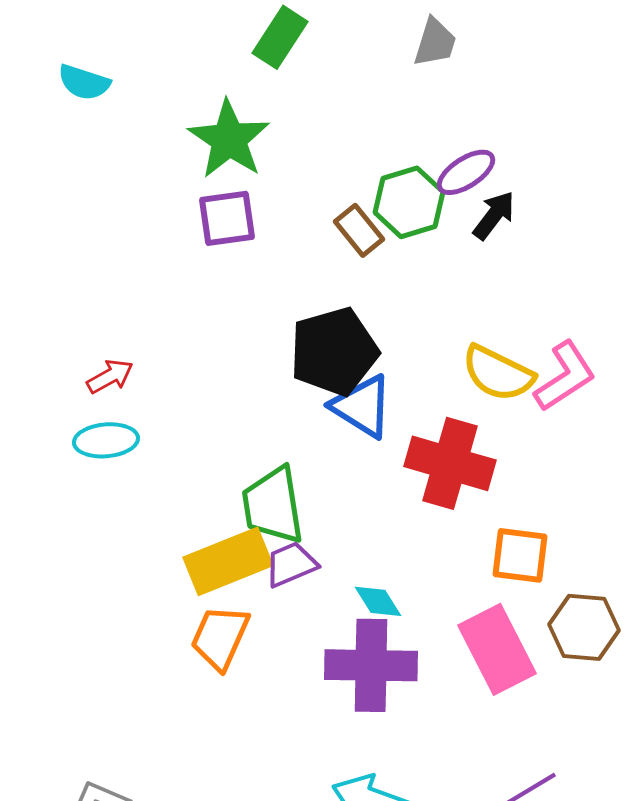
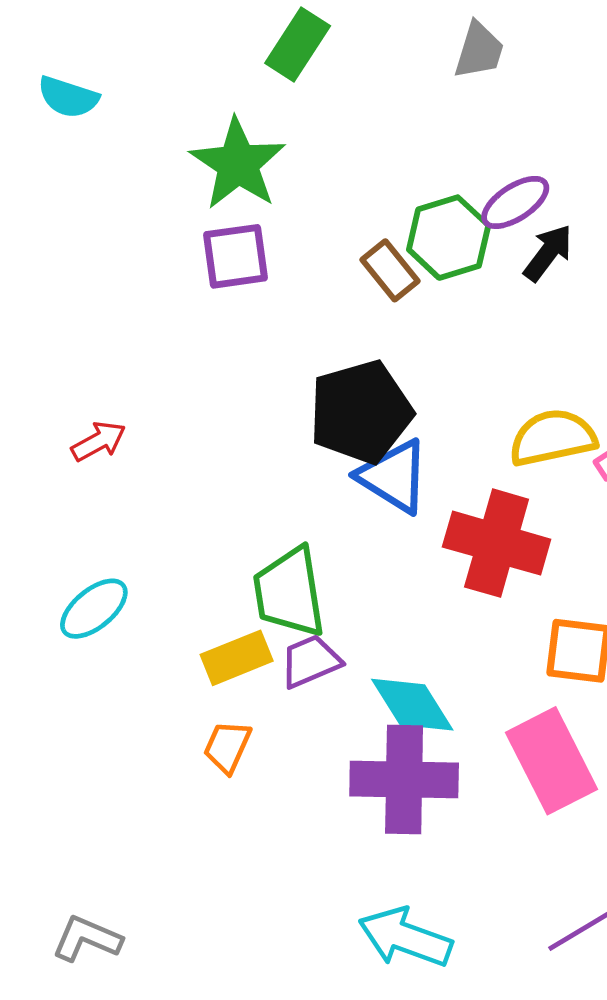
yellow semicircle: (498, 373) -> (553, 438), turned 142
cyan ellipse: (106, 440) -> (94, 609), moved, turned -34
yellow rectangle: (228, 561) -> (237, 658), size x0.7
cyan diamond: (378, 601) -> (412, 705), size x1.5
orange trapezoid: (220, 637) -> (227, 747), size x0.7

